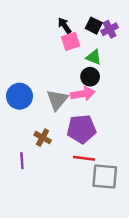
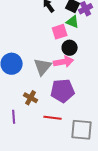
pink square: (71, 41) -> (60, 32), moved
green triangle: (94, 57) -> (73, 22), moved
red line: (84, 158) -> (53, 118), moved

